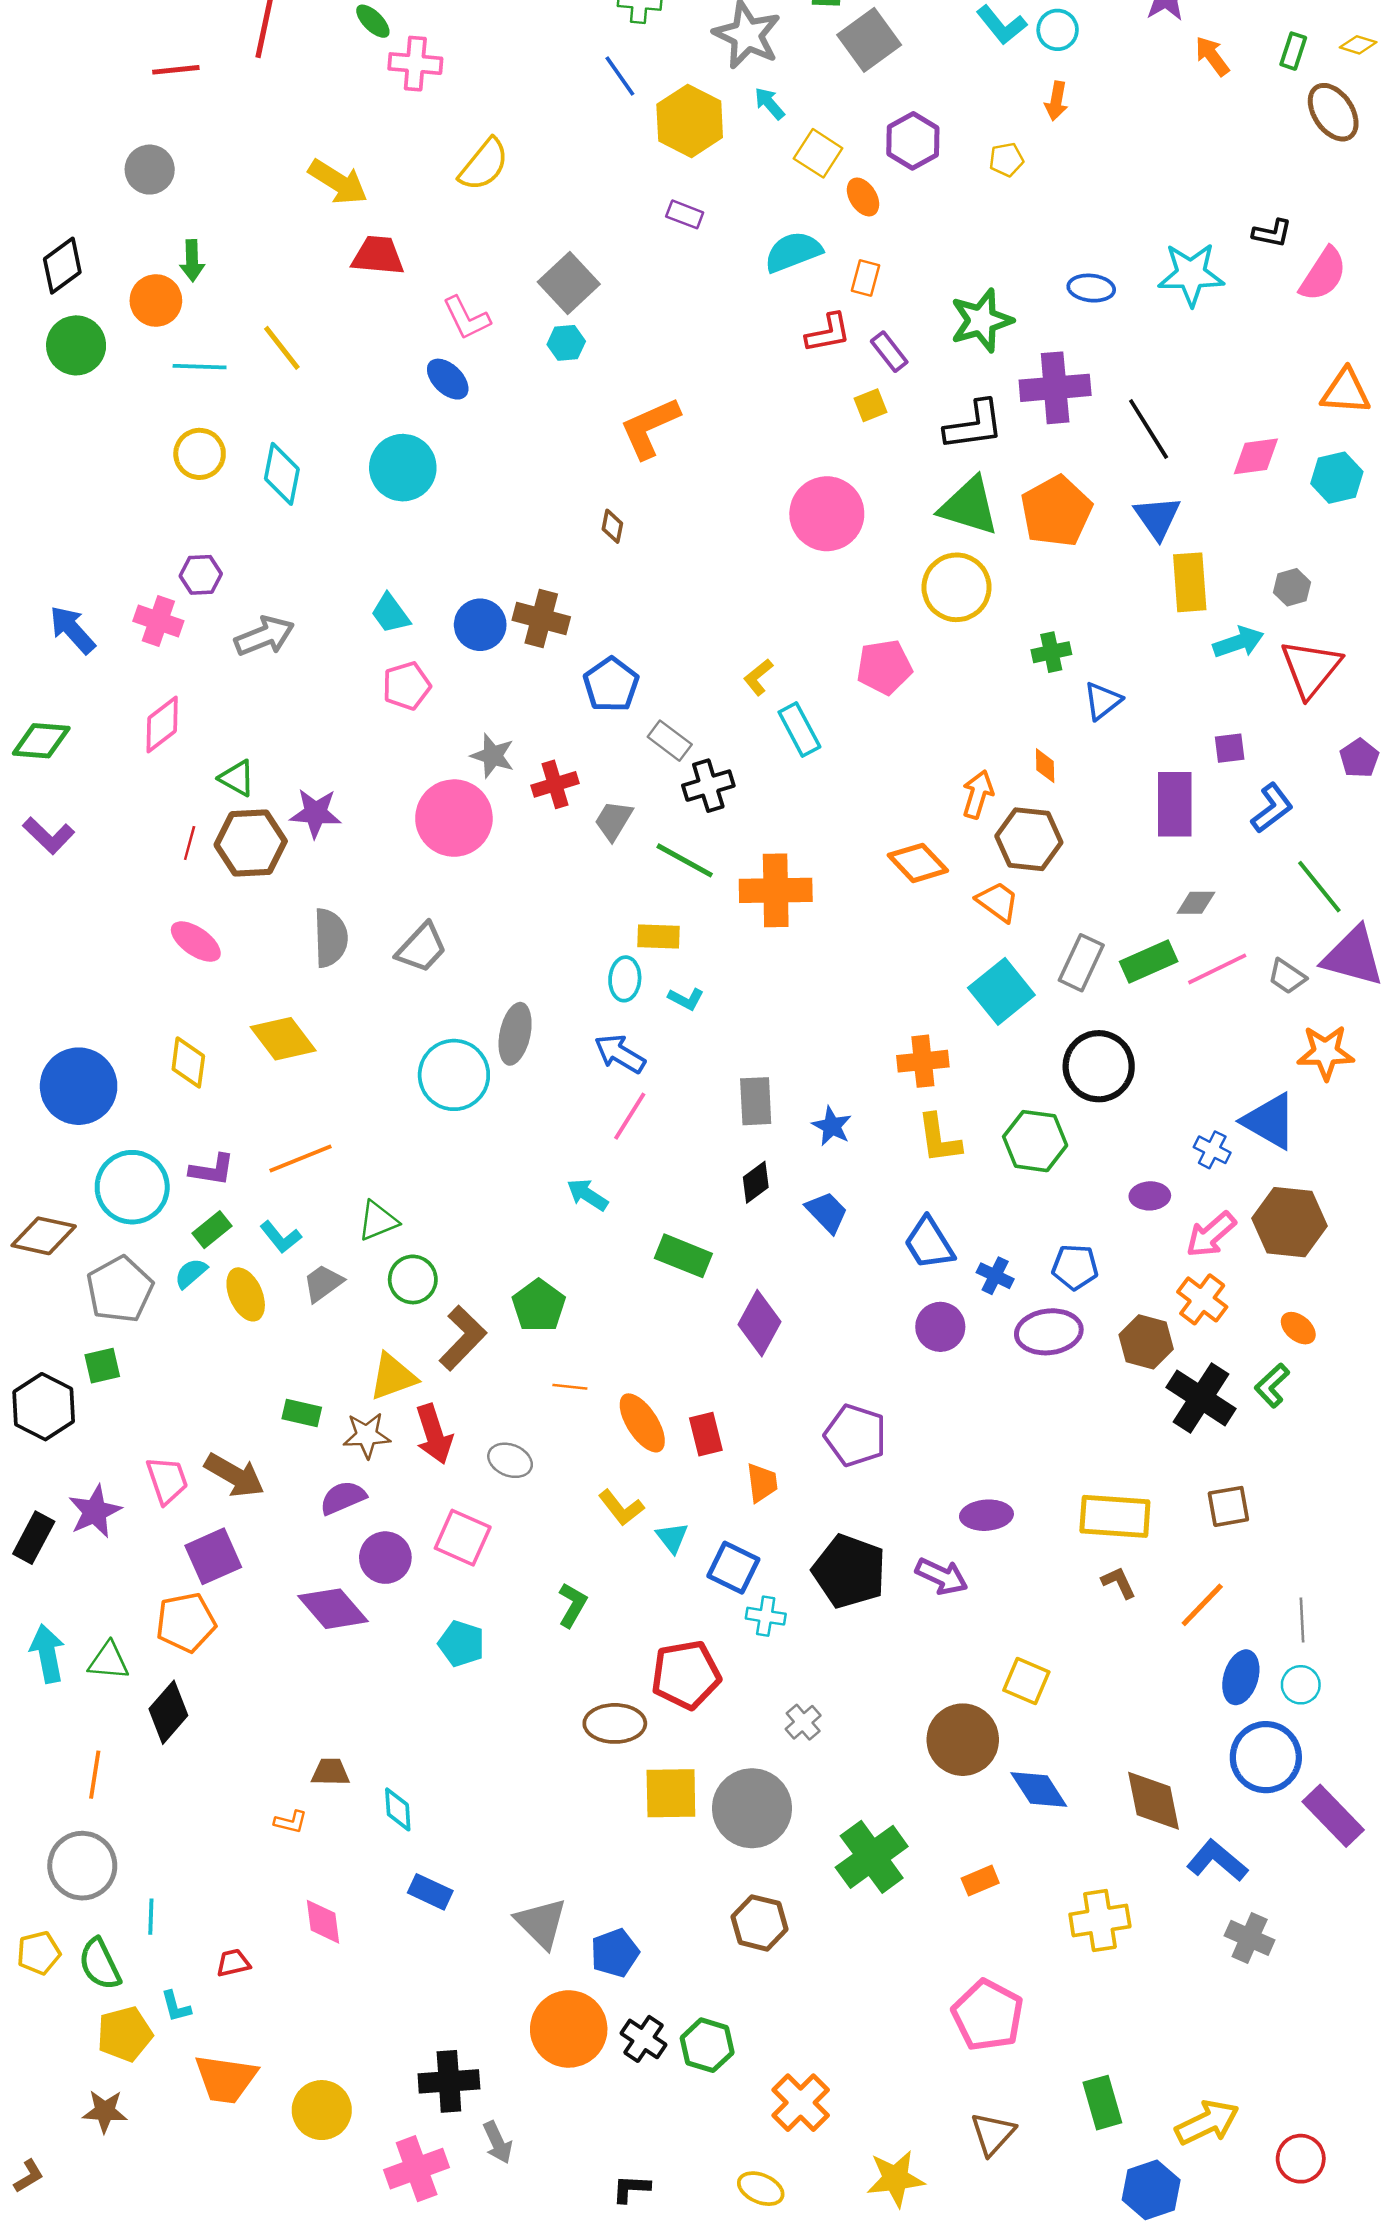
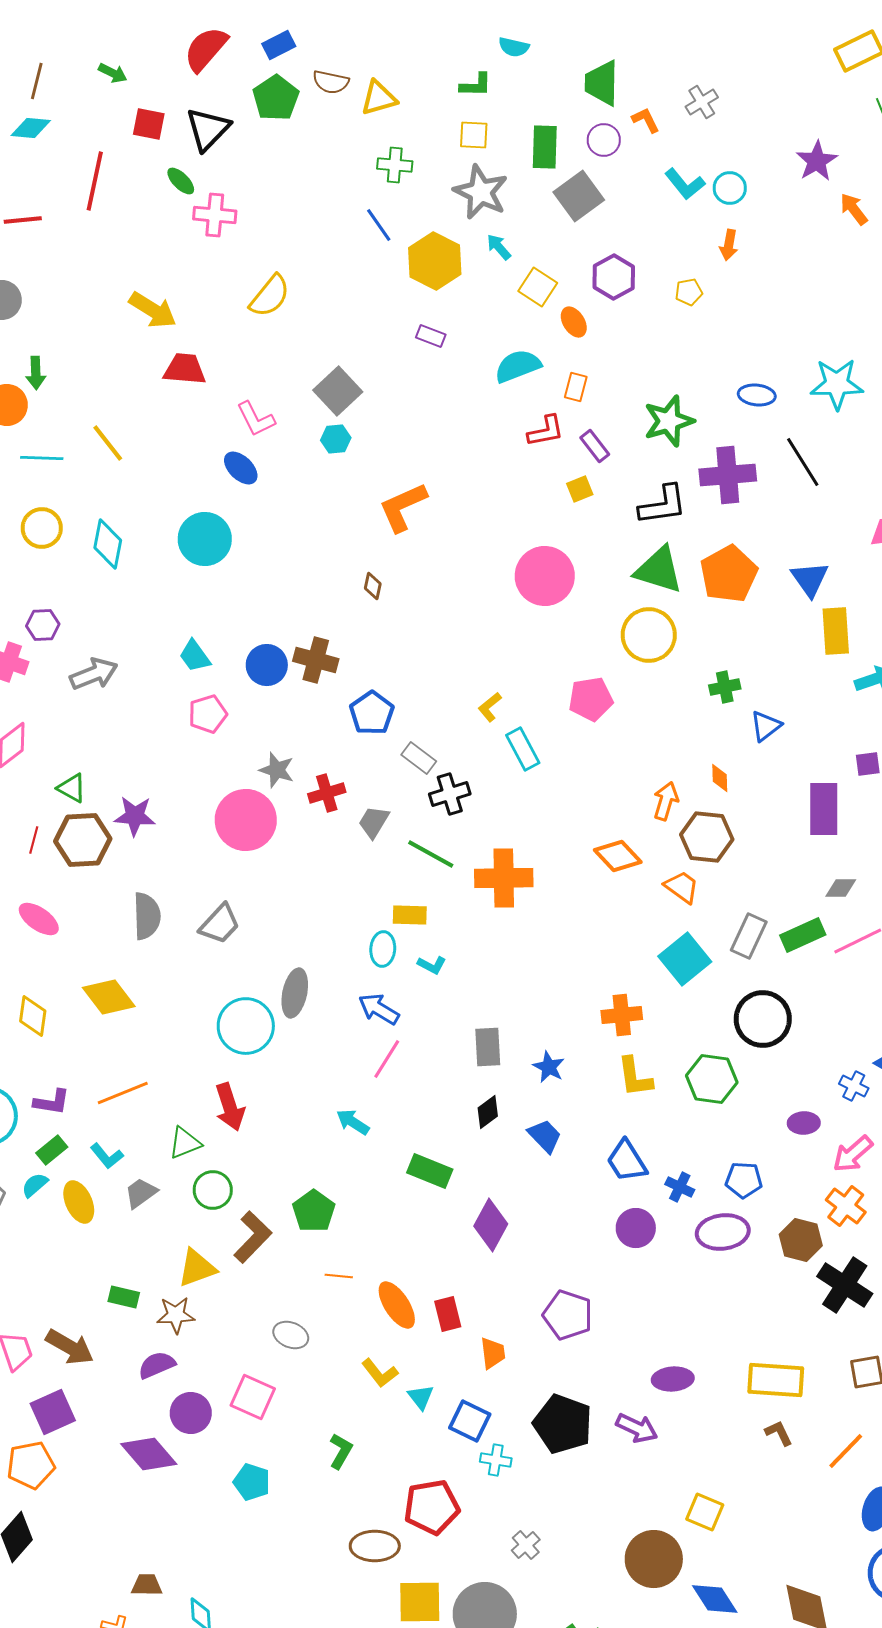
black line: (1149, 429) -> (803, 462), moved
red arrow: (434, 1434) -> (230, 1107), moved

